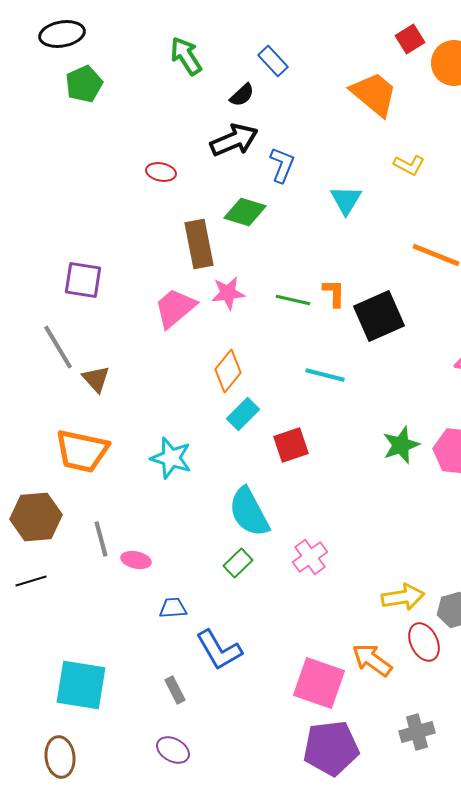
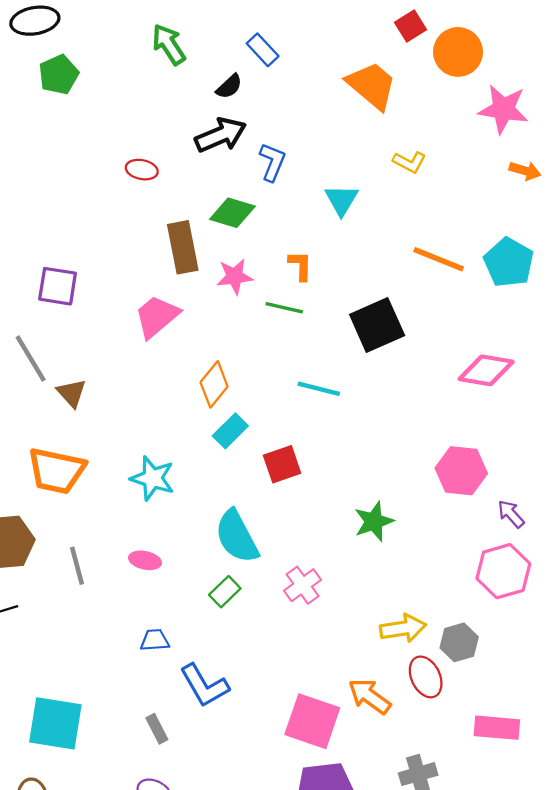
pink star: (228, 293) -> (235, 276), moved
orange L-shape: (334, 293) -> (300, 266), moved
green star: (401, 445) -> (374, 521), moved
pink ellipse: (136, 560) -> (145, 560), moved

